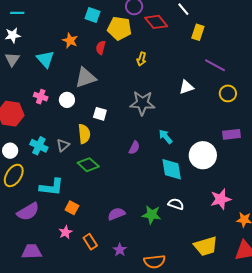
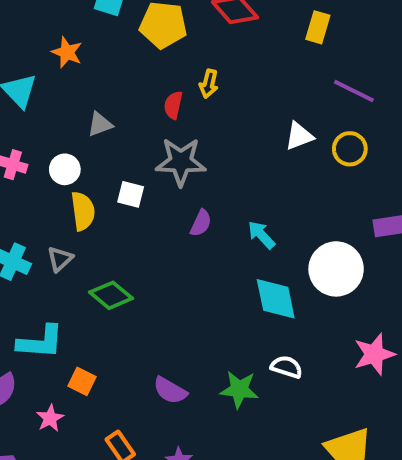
red semicircle: (101, 48) -> (173, 105), moved
gray triangle: (86, 78) -> (100, 124), size x0.6
yellow circle: (228, 93) -> (350, 149), moved
gray star: (142, 103) -> (181, 162), moved
yellow semicircle: (84, 134) -> (83, 211), moved
purple semicircle: (134, 148) -> (201, 223), moved
purple semicircle: (116, 214) -> (170, 390), turned -126
pink star: (66, 232) -> (50, 418), moved

